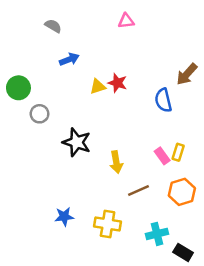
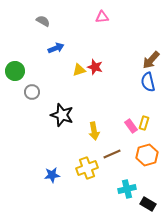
blue semicircle: (163, 100) -> (148, 82), moved
yellow cross: (108, 224) -> (87, 168), moved, turned -30

